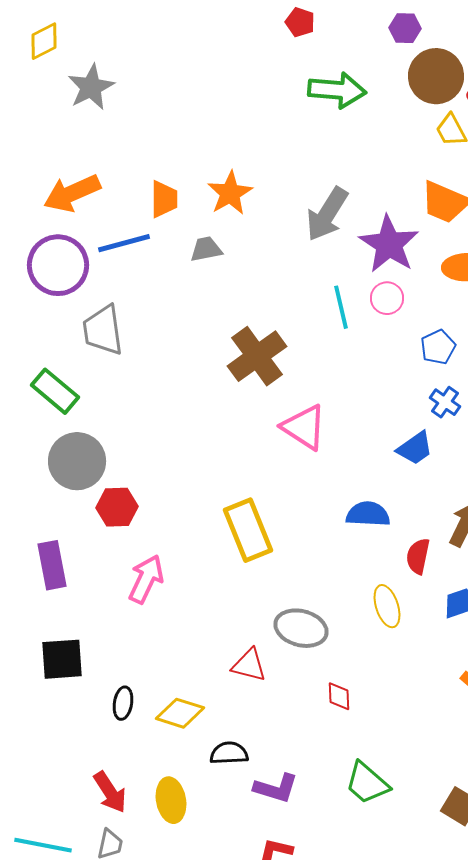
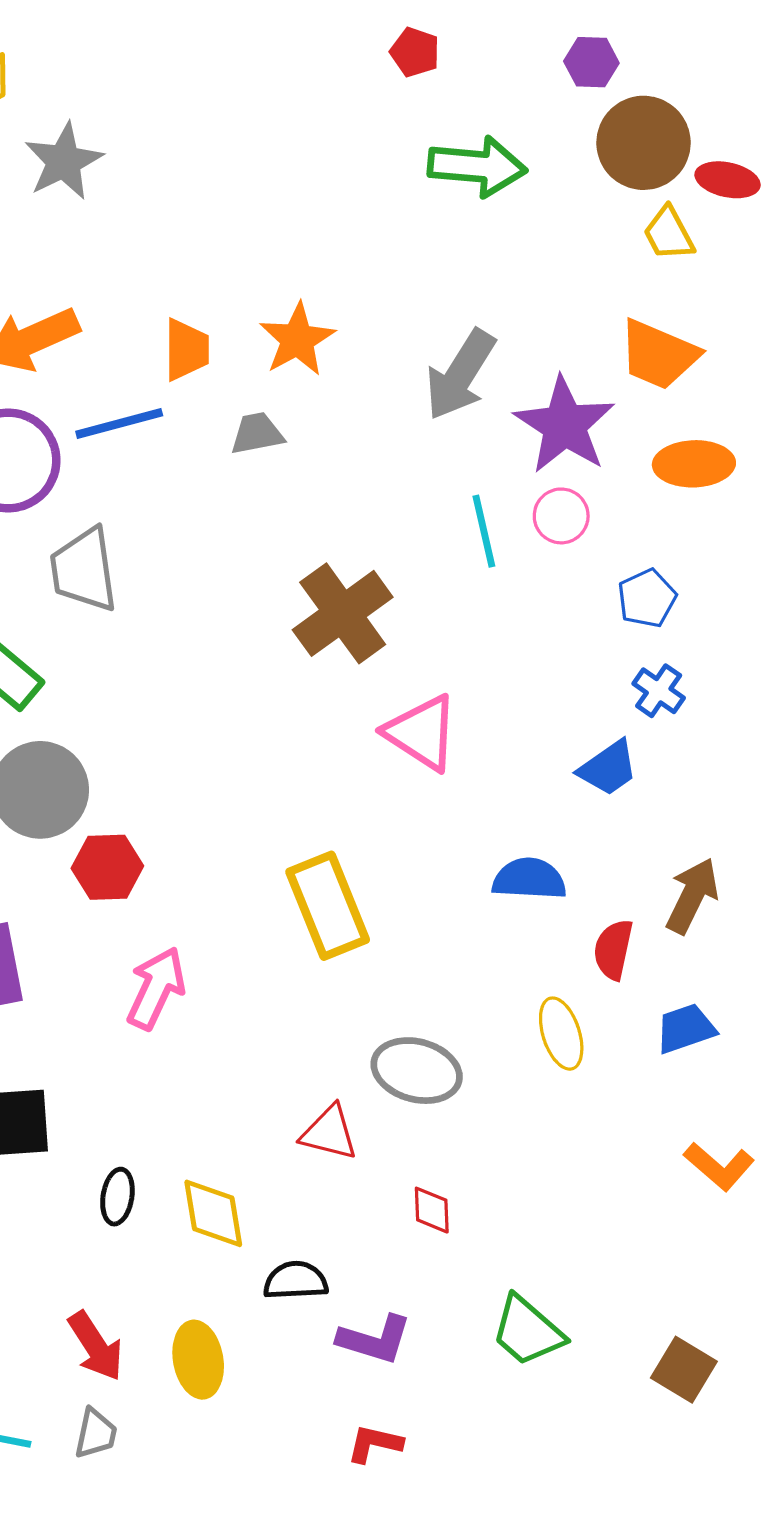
red diamond: (339, 696) -> (432, 1210), moved
yellow diamond: (180, 713) -> (213, 1213), turned 63

